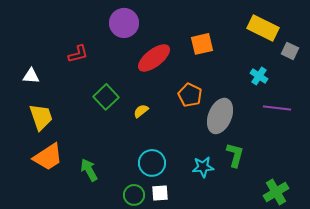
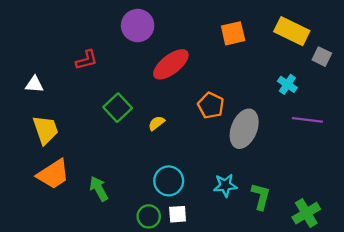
orange square: (202, 44) -> (233, 33), moved
green L-shape: (235, 155) -> (261, 196), moved

